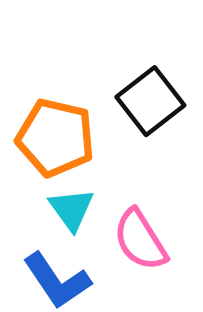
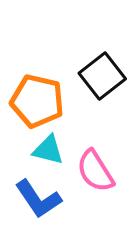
cyan triangle: (72, 209) -> (48, 150), turned -40

